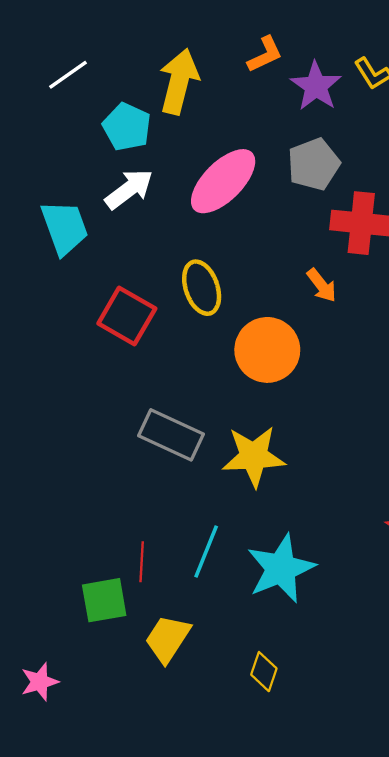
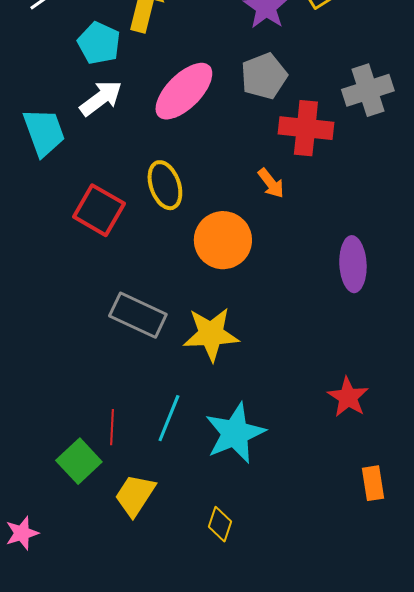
green square: (104, 600) -> (79, 461), turned -33

